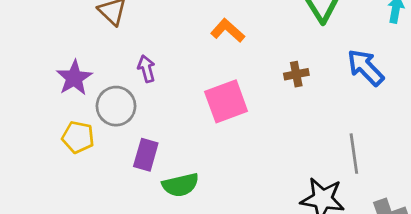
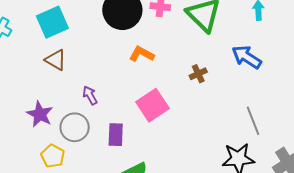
yellow pentagon: (78, 137) -> (53, 156), turned 30
purple rectangle: (146, 155) -> (116, 135), moved

